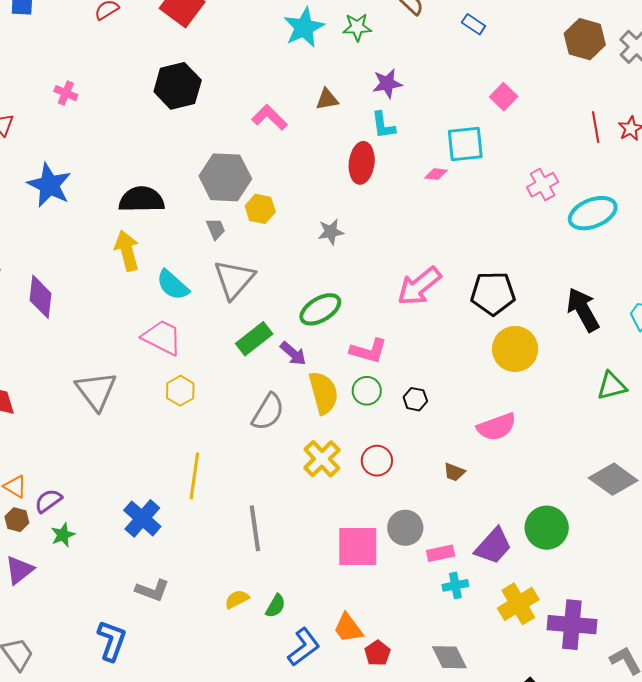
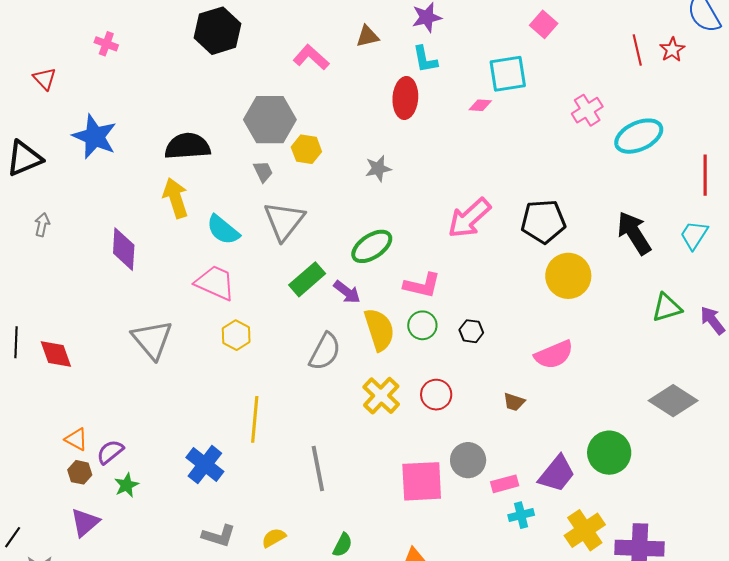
purple diamond: (41, 297) -> (124, 249), moved
yellow semicircle: (237, 599) -> (274, 538), moved

